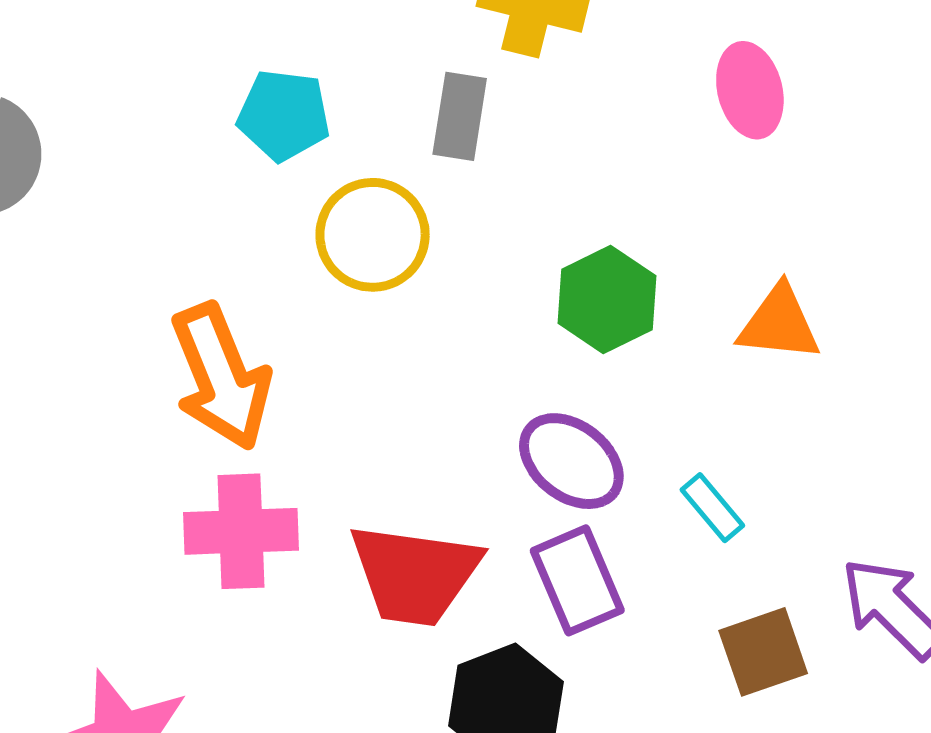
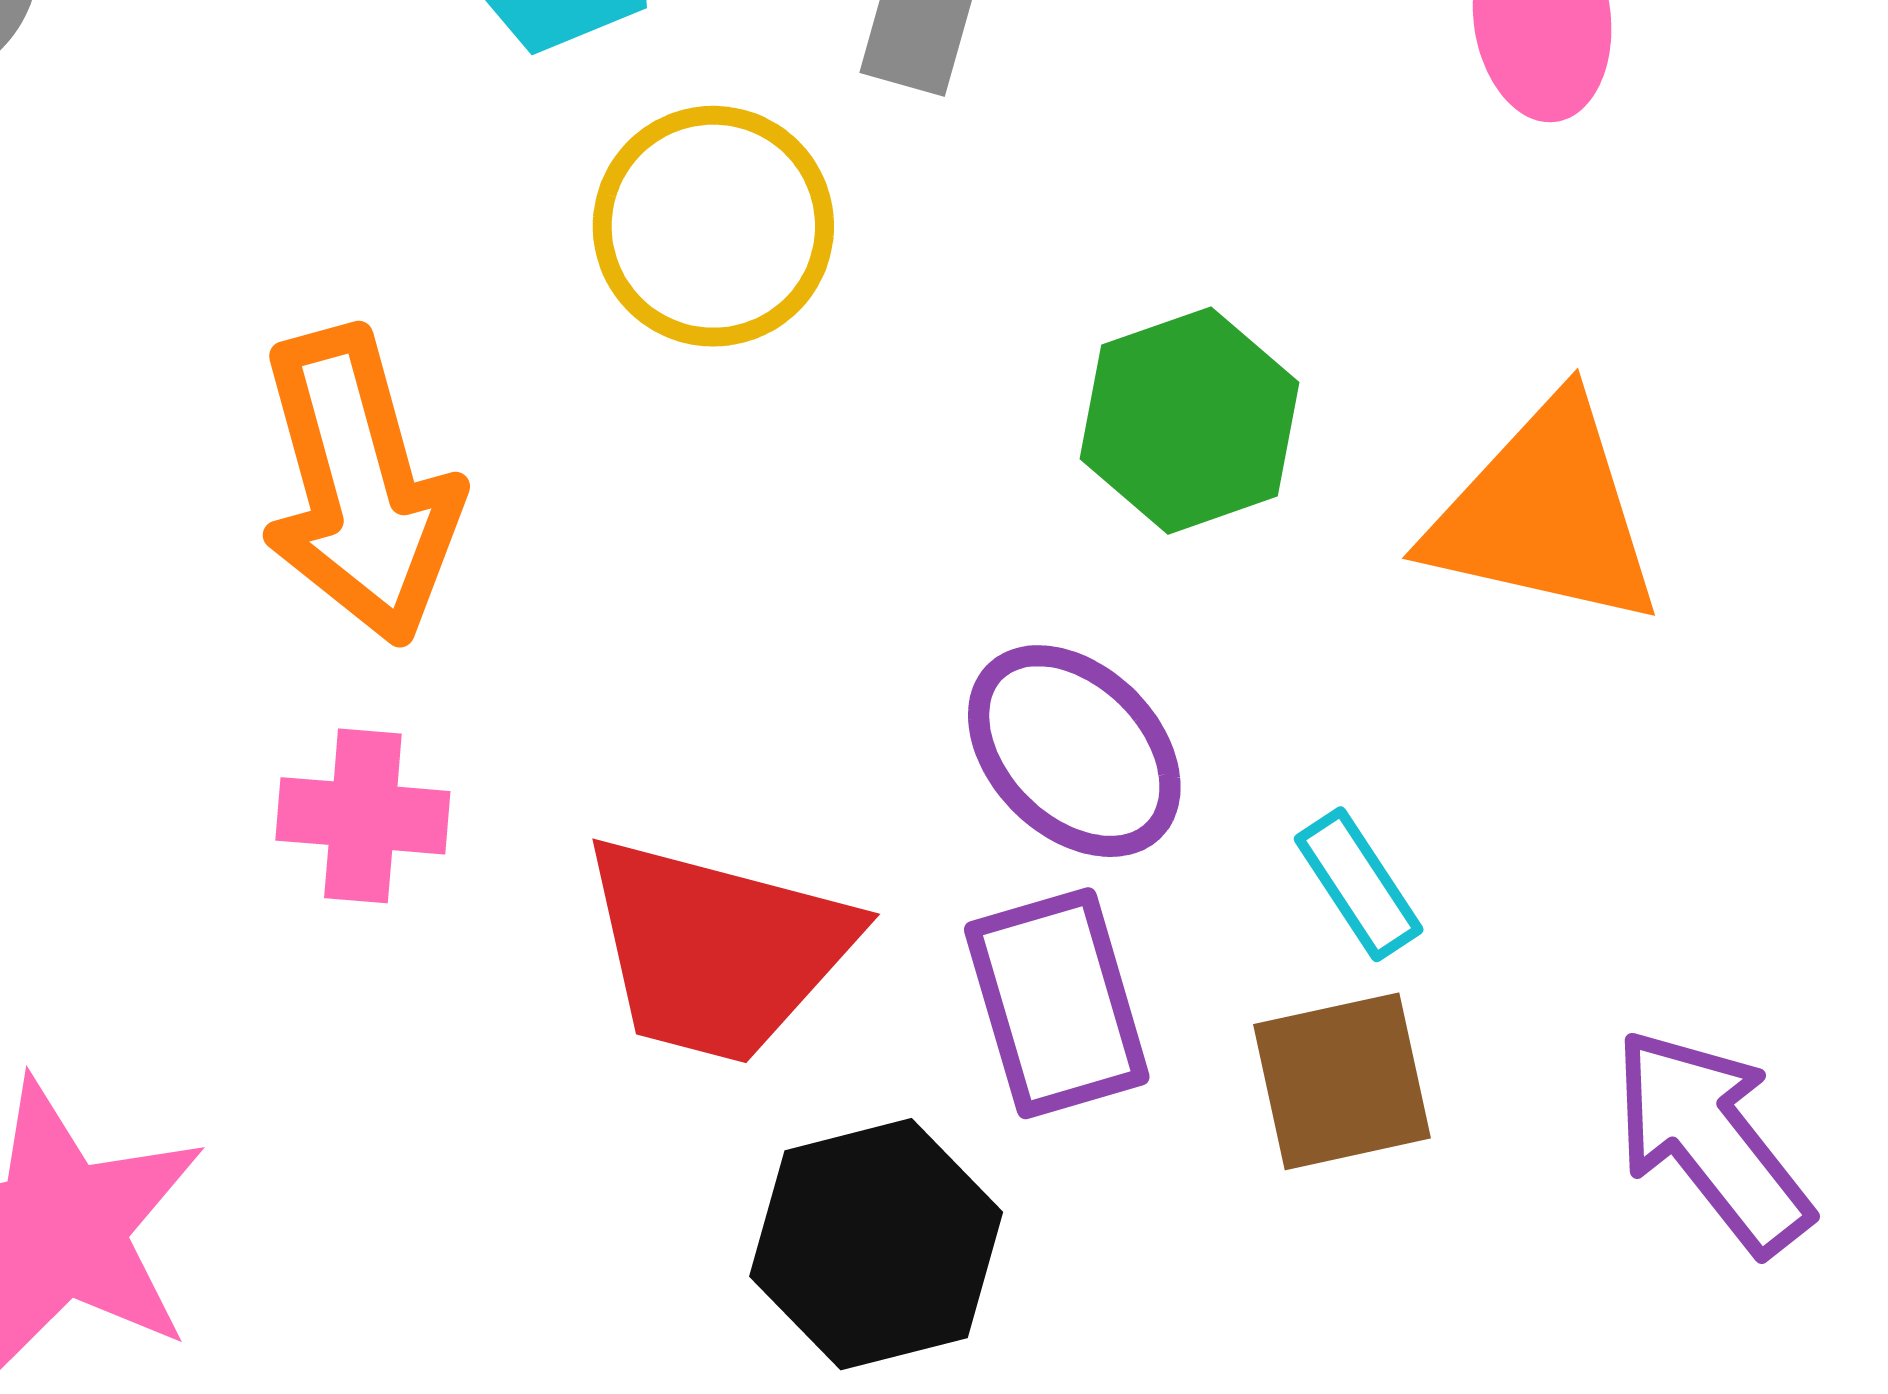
orange triangle: (779, 323) -> (1545, 514), size x1.4
pink cross: (241, 531) -> (363, 816), size x0.7
brown square: (763, 652) -> (1342, 1081), moved

